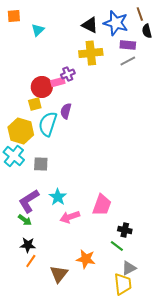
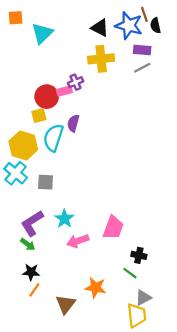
brown line: (140, 14) -> (144, 14), moved
cyan triangle: (38, 30) -> (42, 33), size x1.5
black semicircle: (147, 31) -> (155, 26), moved

